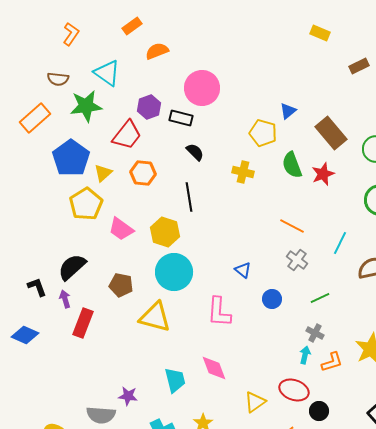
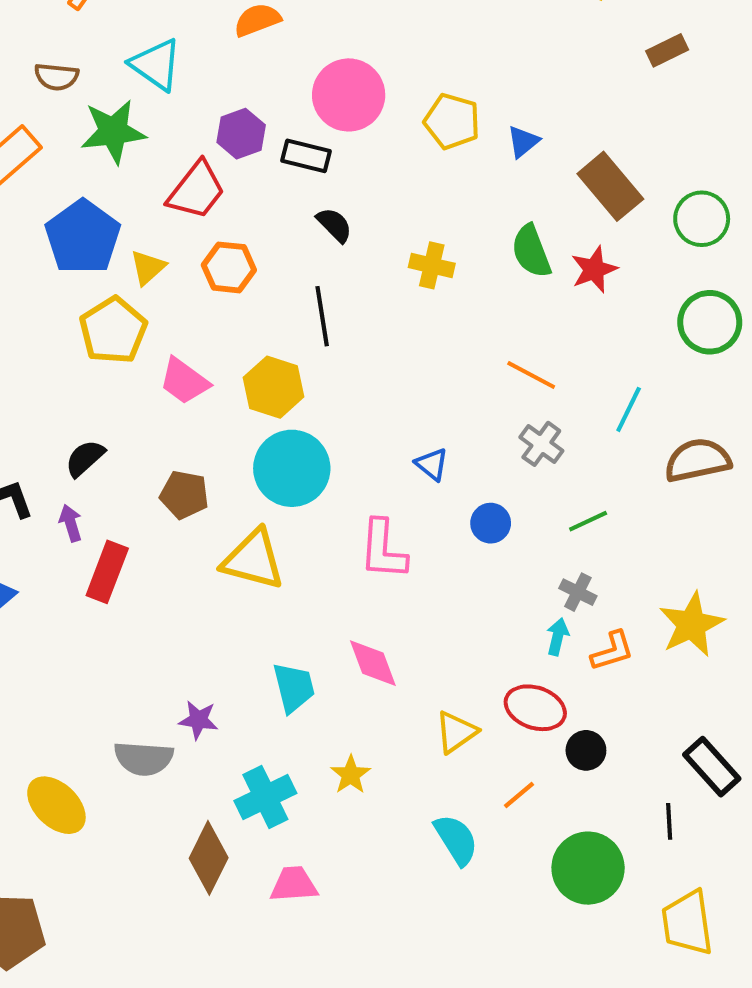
yellow pentagon: (263, 133) -> (452, 121), moved
black semicircle: (72, 267) -> (85, 458), size x0.7

